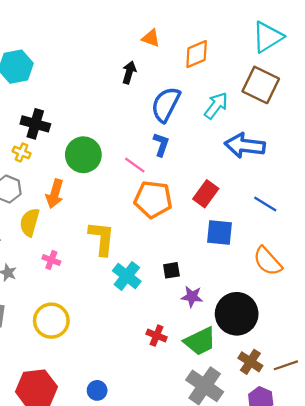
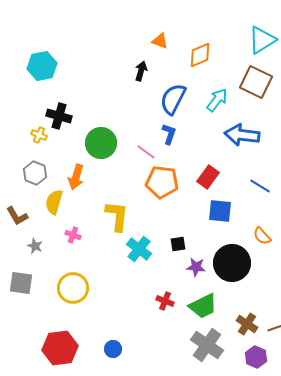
yellow cross: (22, 152) -> (39, 135), moved
orange semicircle: (268, 261) -> (262, 236), size x0.7
black circle: (237, 314) -> (232, 263), moved

